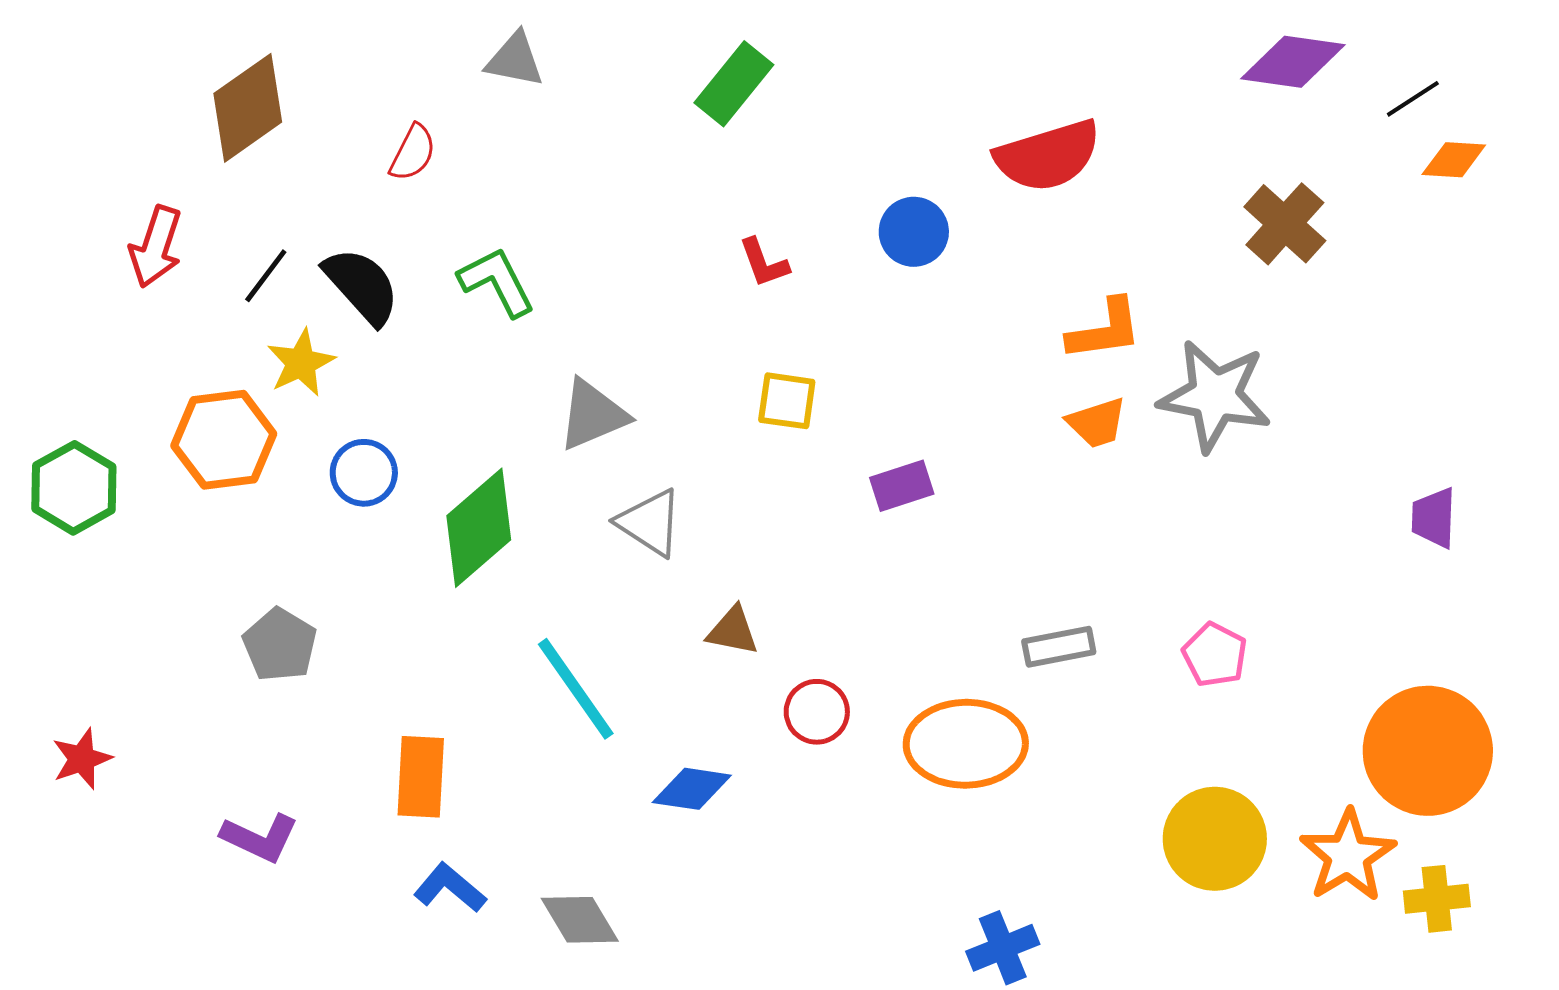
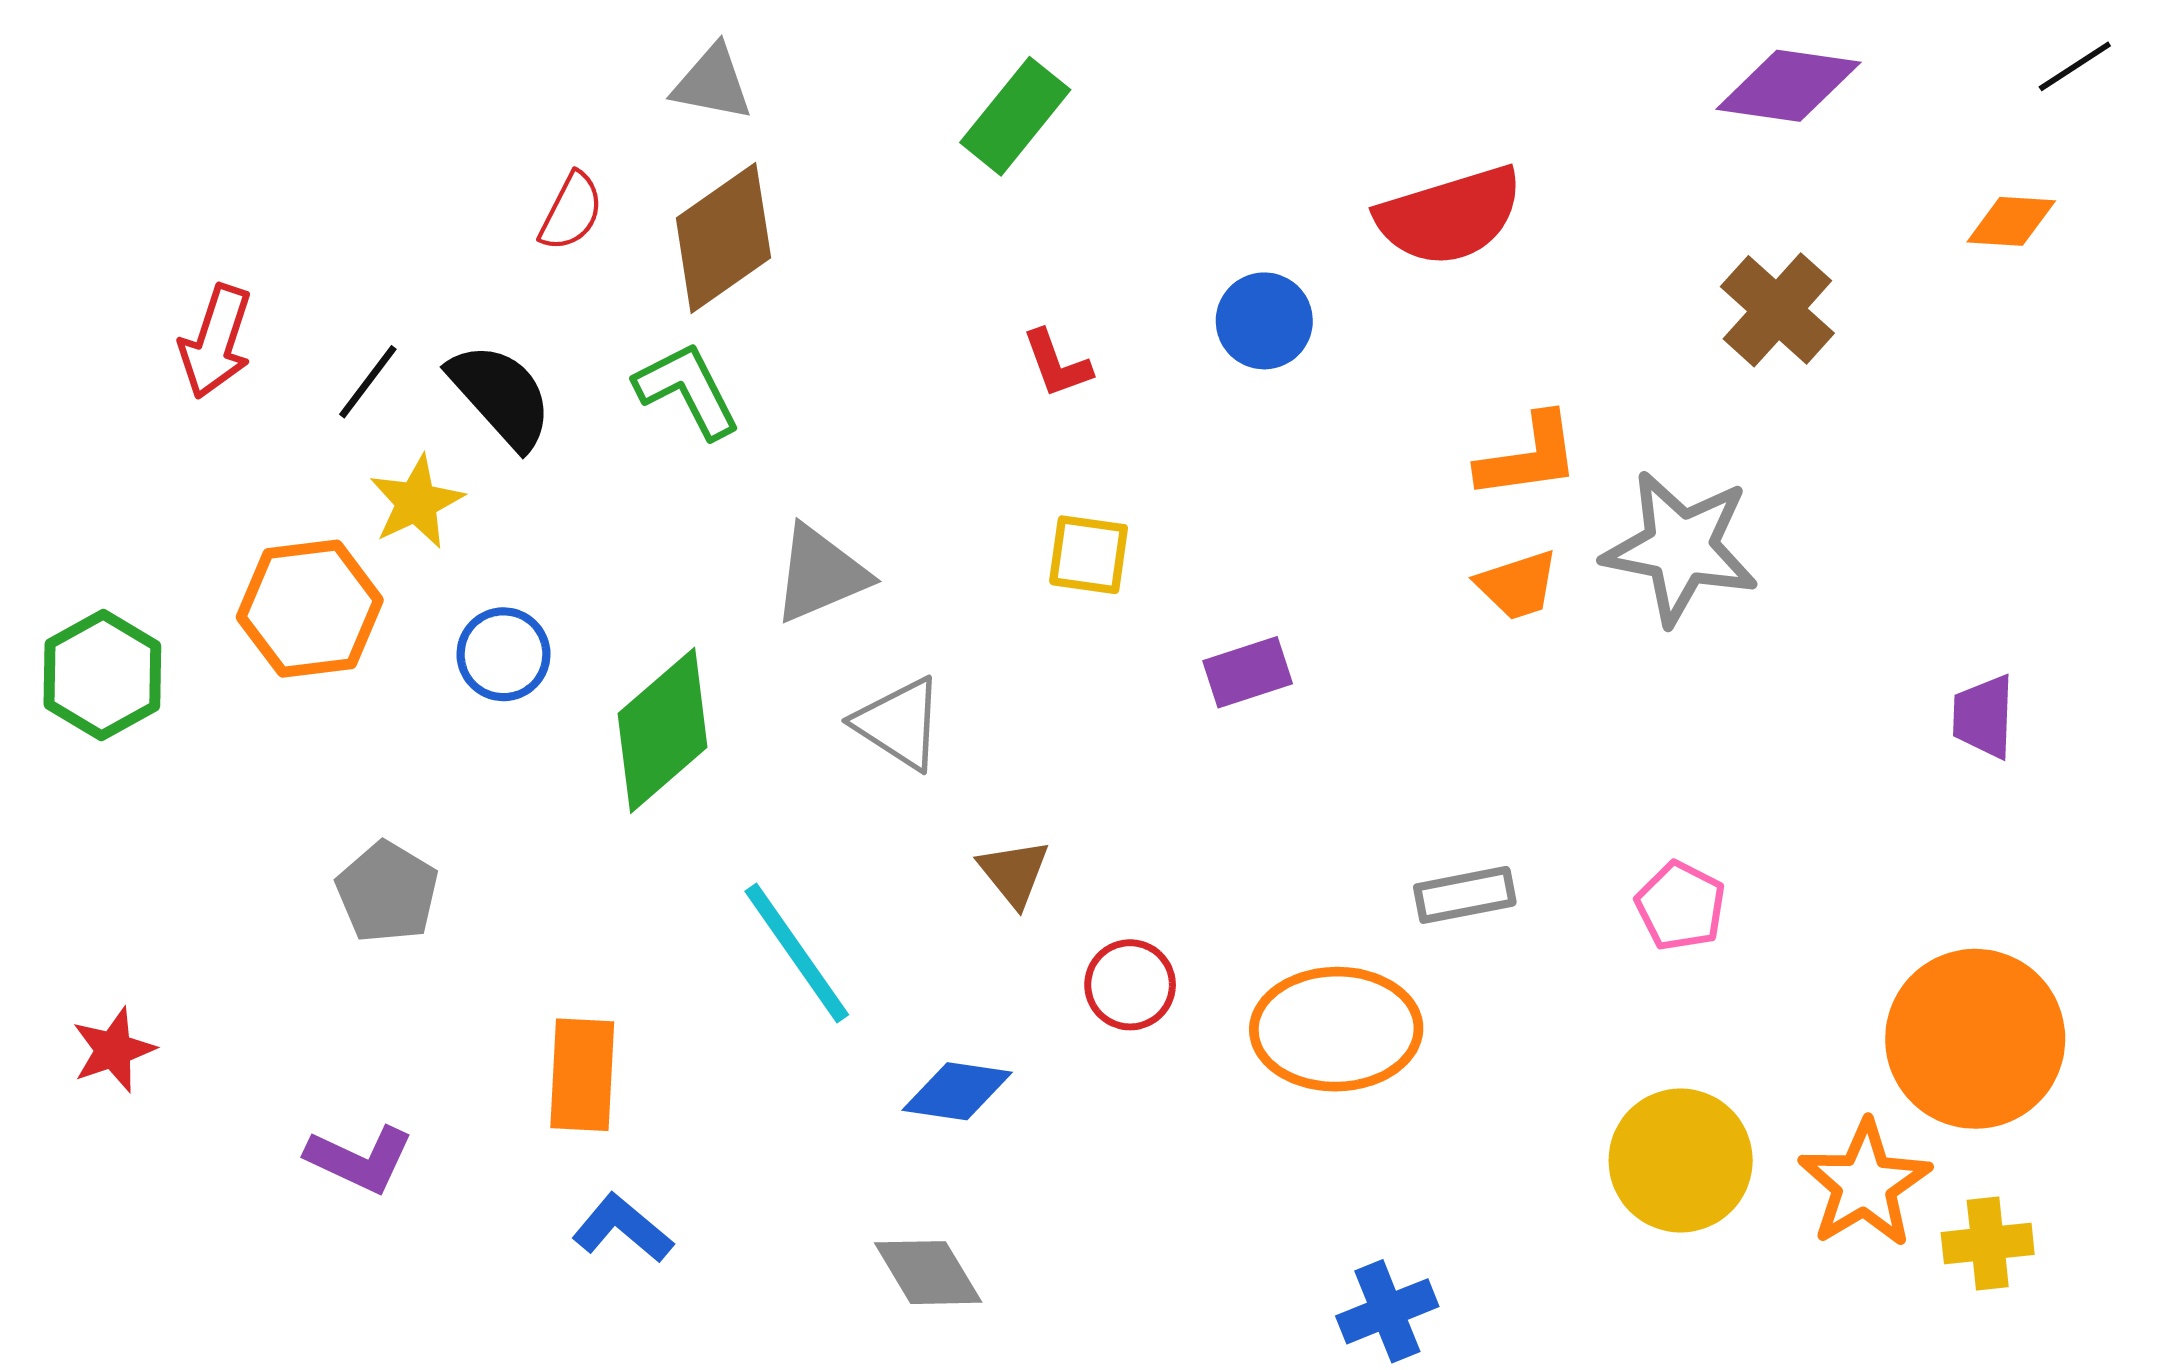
black line: (1413, 99) -> (2075, 66), moved
brown diamond: (248, 108) -> (723, 238), moved
brown triangle: (733, 631) -> (1014, 873), turned 40
gray diamond: (580, 920) -> (928, 1273), moved

